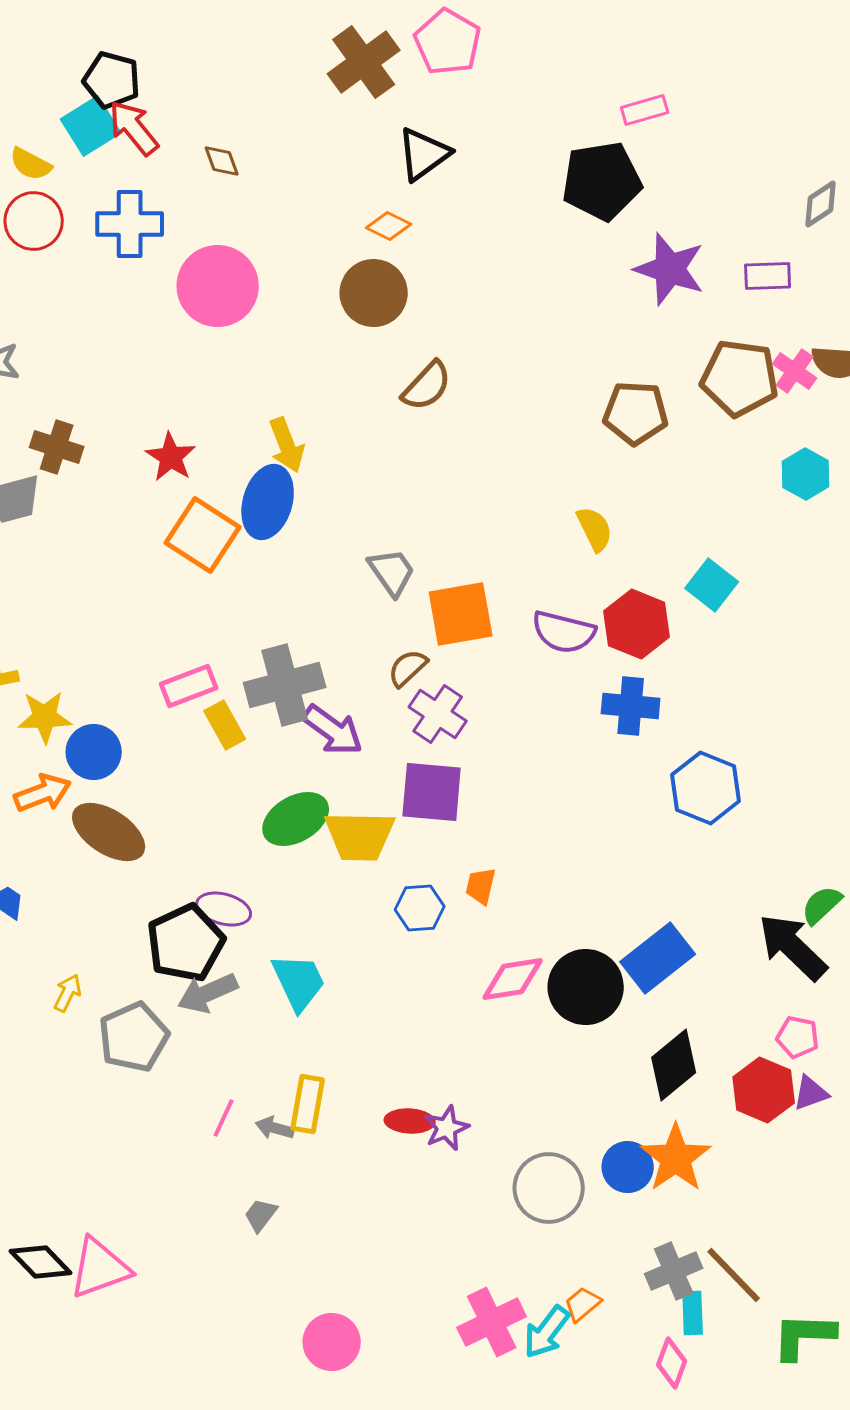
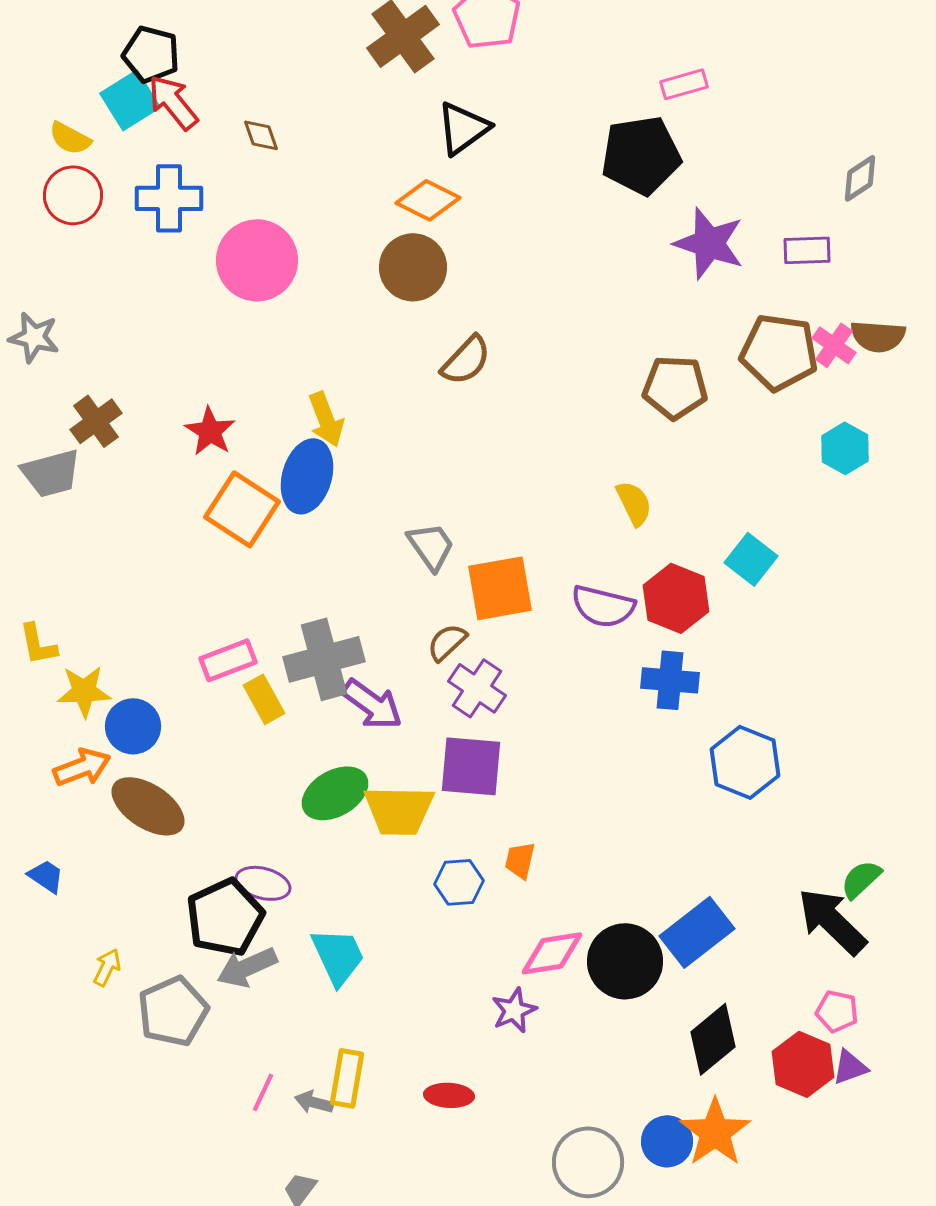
orange diamond: (389, 226) -> (428, 200), size x1.4
brown cross: (57, 447) -> (96, 421), turned 36
purple star: (447, 1128) -> (514, 1010), moved

